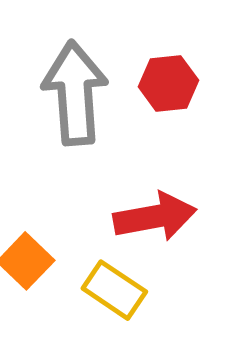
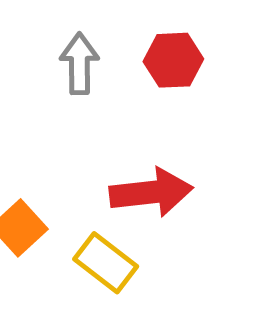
gray arrow: (75, 93) -> (79, 64), size x0.6

